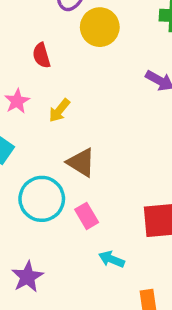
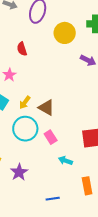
yellow circle: (100, 27) -> (65, 33), moved
yellow arrow: (59, 110) -> (25, 102), moved

